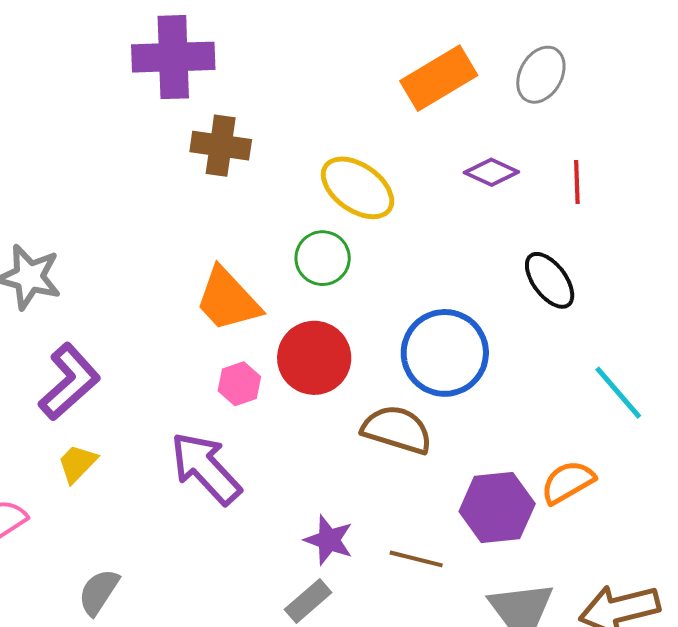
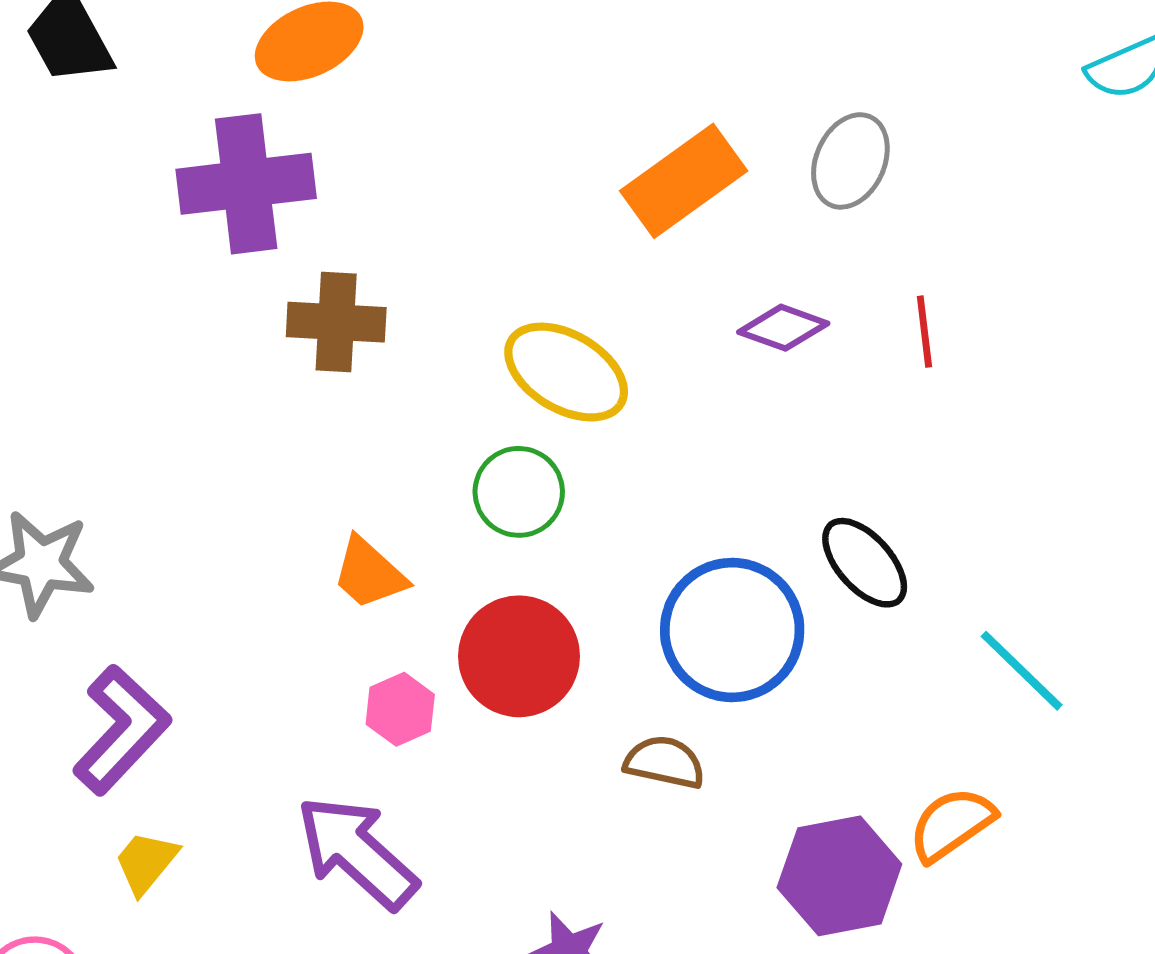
black ellipse: (550, 280) -> (865, 563), moved
orange trapezoid: (228, 300) -> (369, 573), size x0.7
brown semicircle: (397, 430) -> (665, 762), size x0.7

